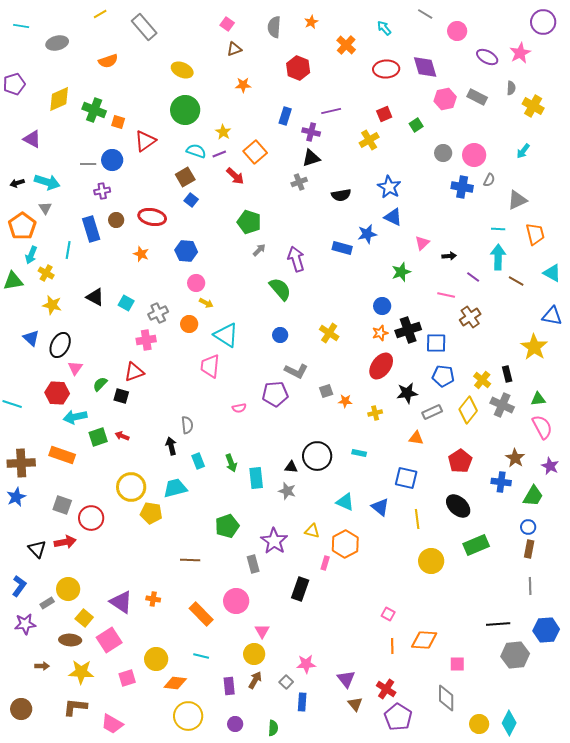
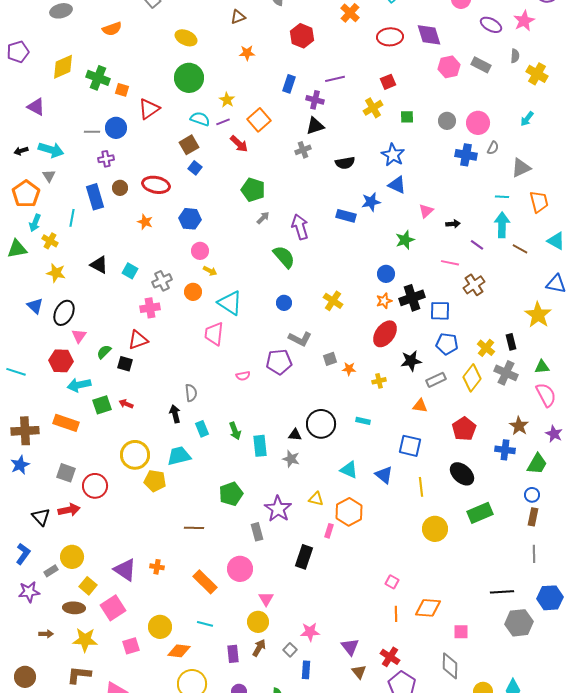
green square: (416, 125) -> (407, 117), moved, turned 32

